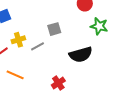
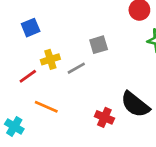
black semicircle: (81, 55) -> (135, 104), moved, turned 55
red cross: (58, 83) -> (104, 117), turned -32

